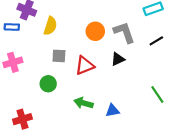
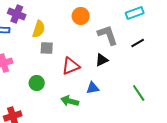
orange circle: (95, 31) -> (81, 16), moved
gray square: (59, 56) -> (47, 48), moved
blue triangle: (112, 111) -> (93, 88), moved

